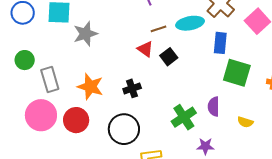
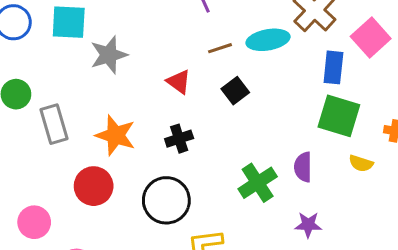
blue rectangle: (220, 43) -> (333, 67), moved
red triangle: (145, 49) -> (179, 82), moved
pink circle: (41, 115) -> (34, 222), moved, size x0.7
yellow semicircle: (245, 122) -> (361, 163), moved
purple star: (205, 146) -> (308, 225), moved

